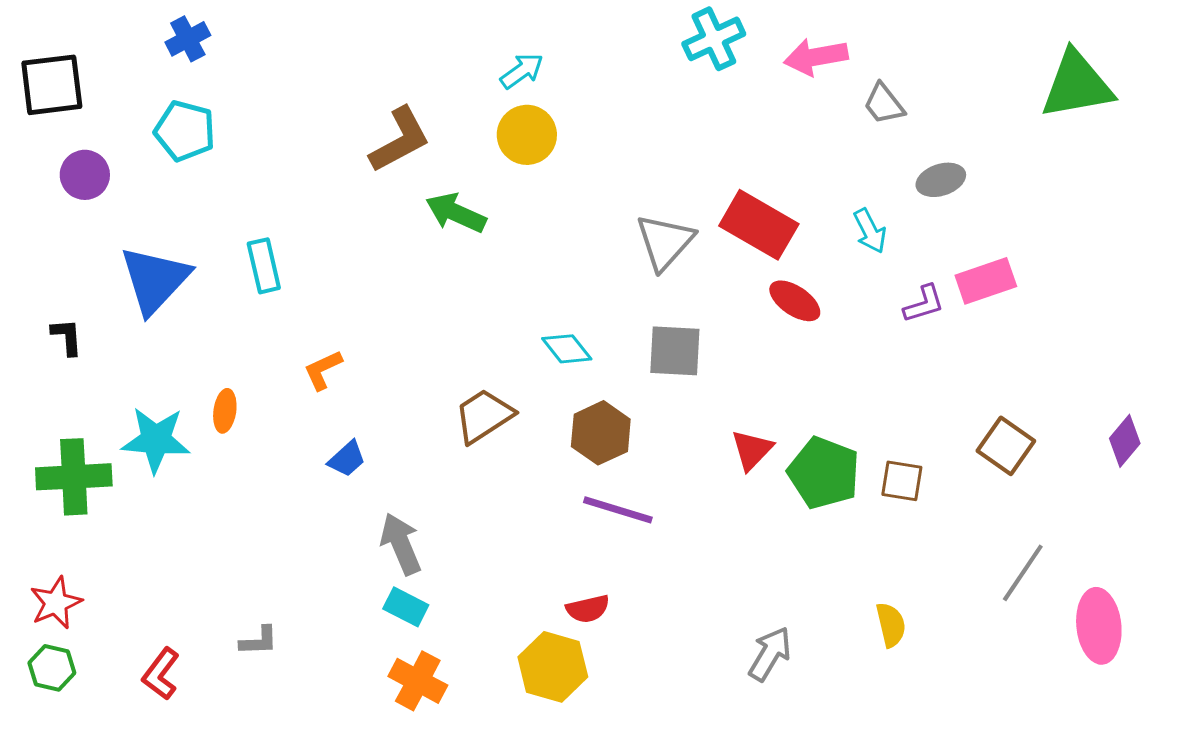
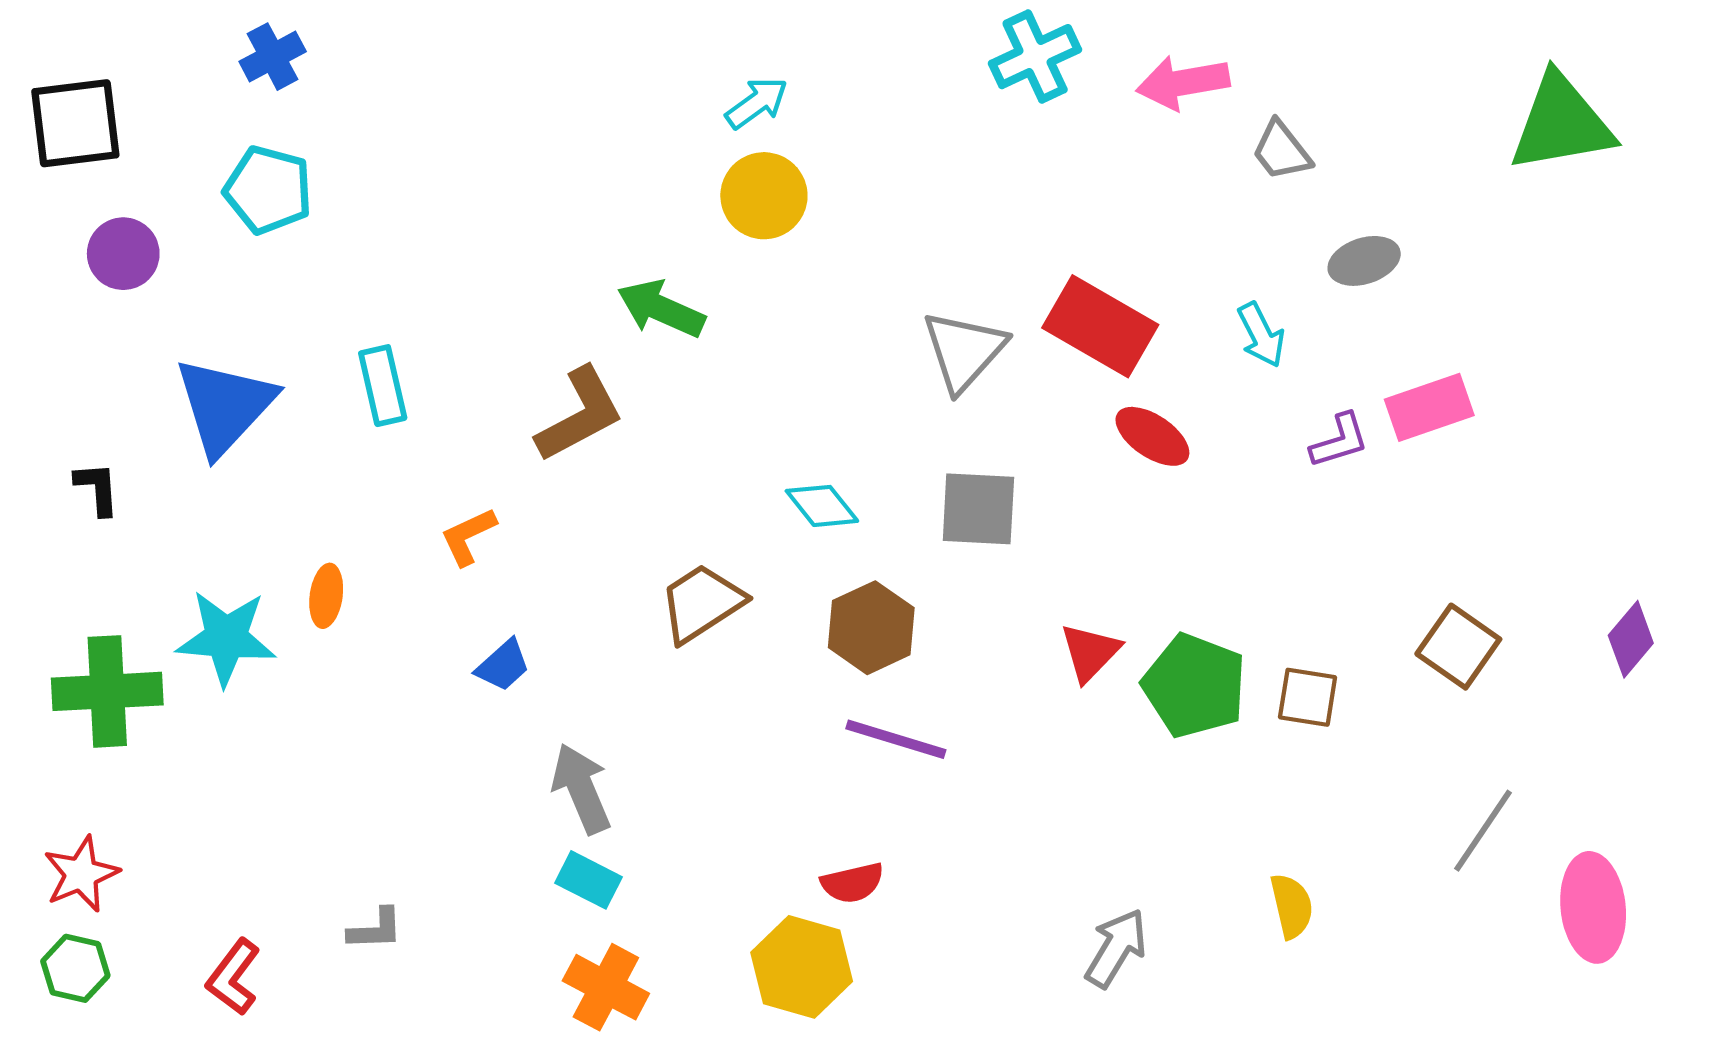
brown L-shape: (400, 140) -> (580, 415), moved

